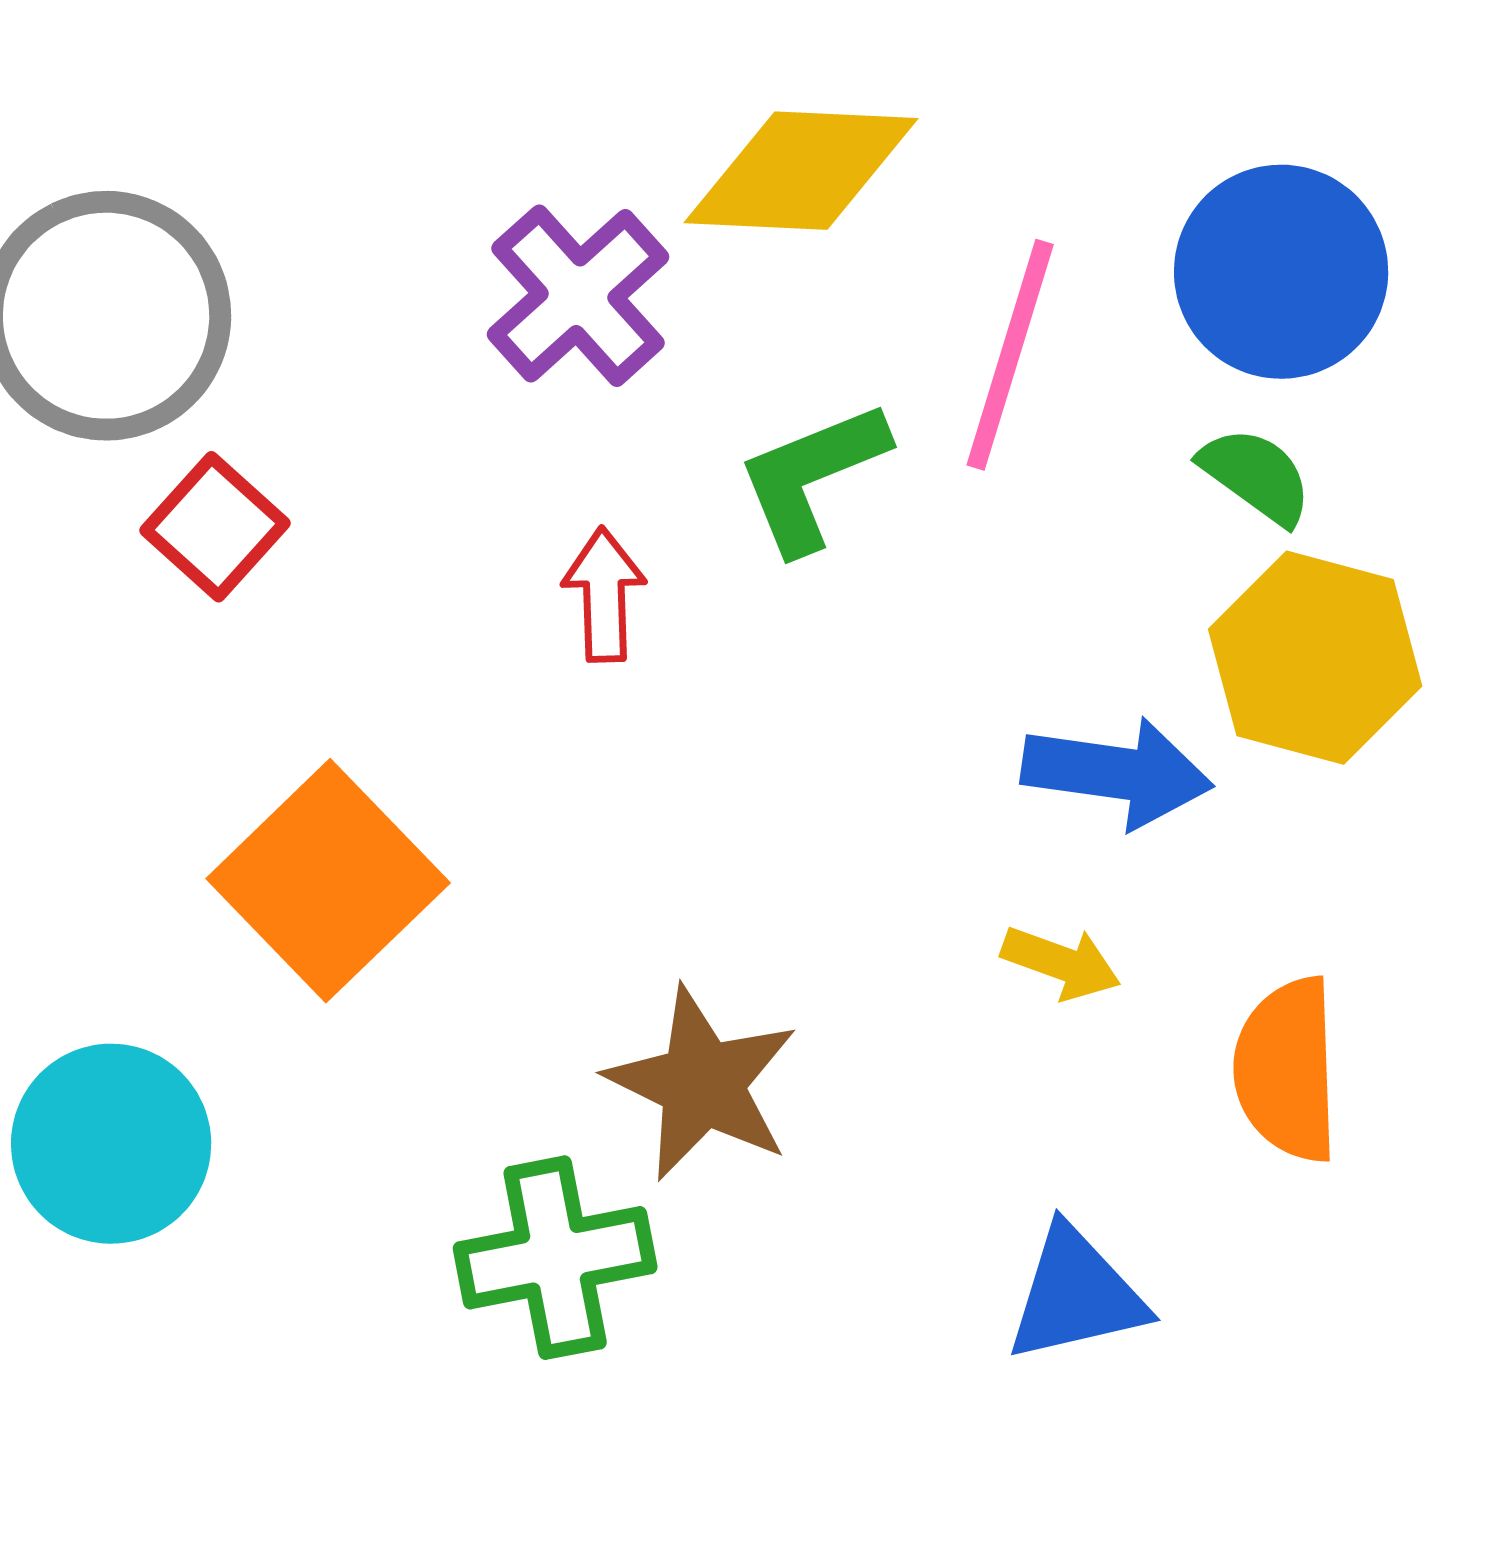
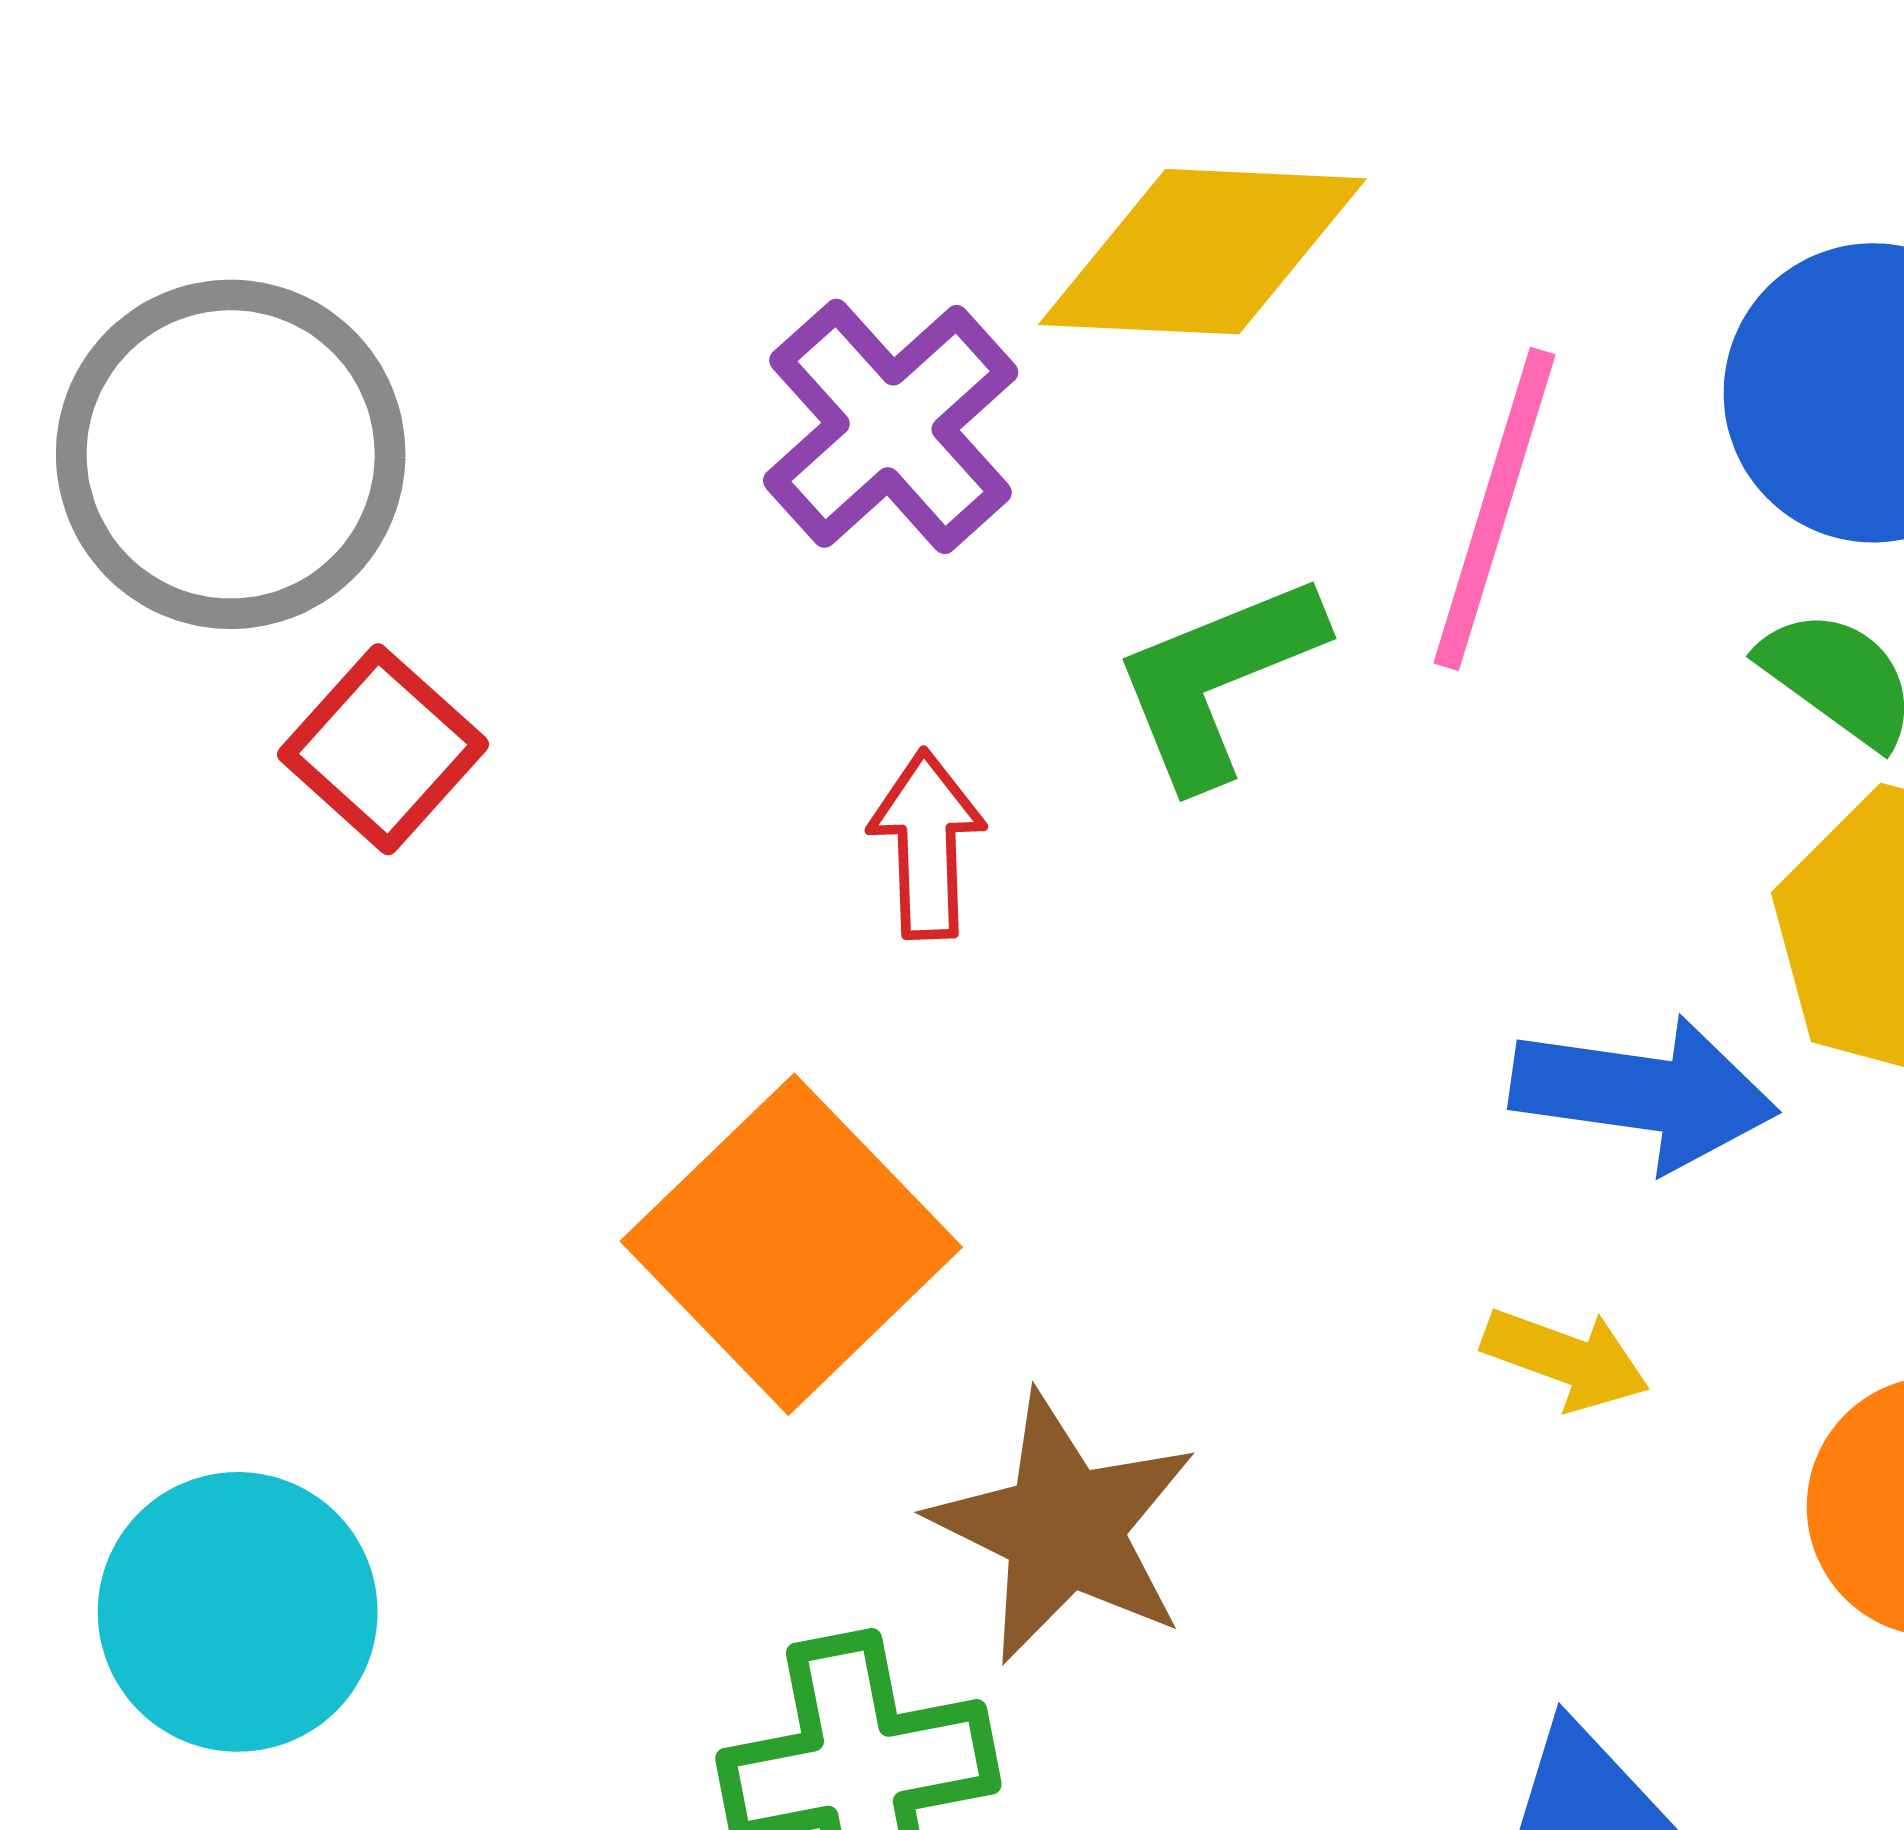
orange square: (328, 881) -> (791, 1244), moved

